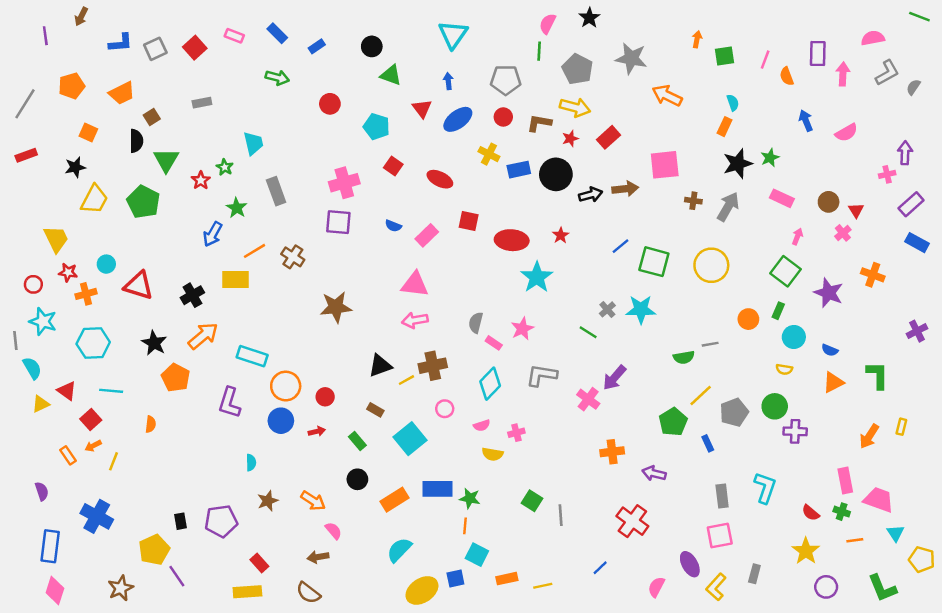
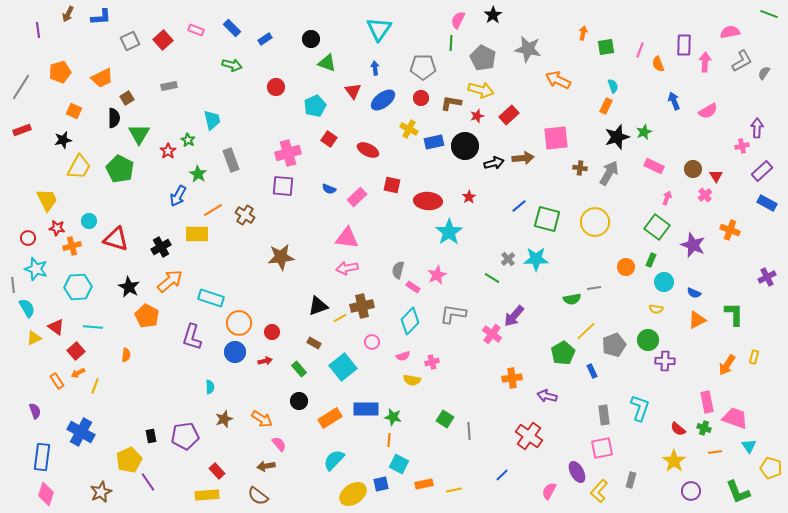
blue L-shape: (121, 43) -> (101, 17), moved
cyan pentagon: (377, 127) -> (315, 106), turned 30

